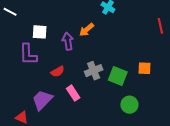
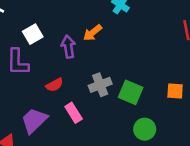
white square: (40, 32) -> (33, 34), turned -35
orange square: (145, 68) -> (175, 91), moved

